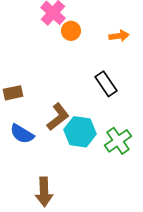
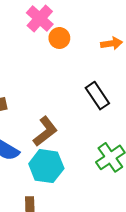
cyan hexagon: (80, 132) -> (46, 166), moved

